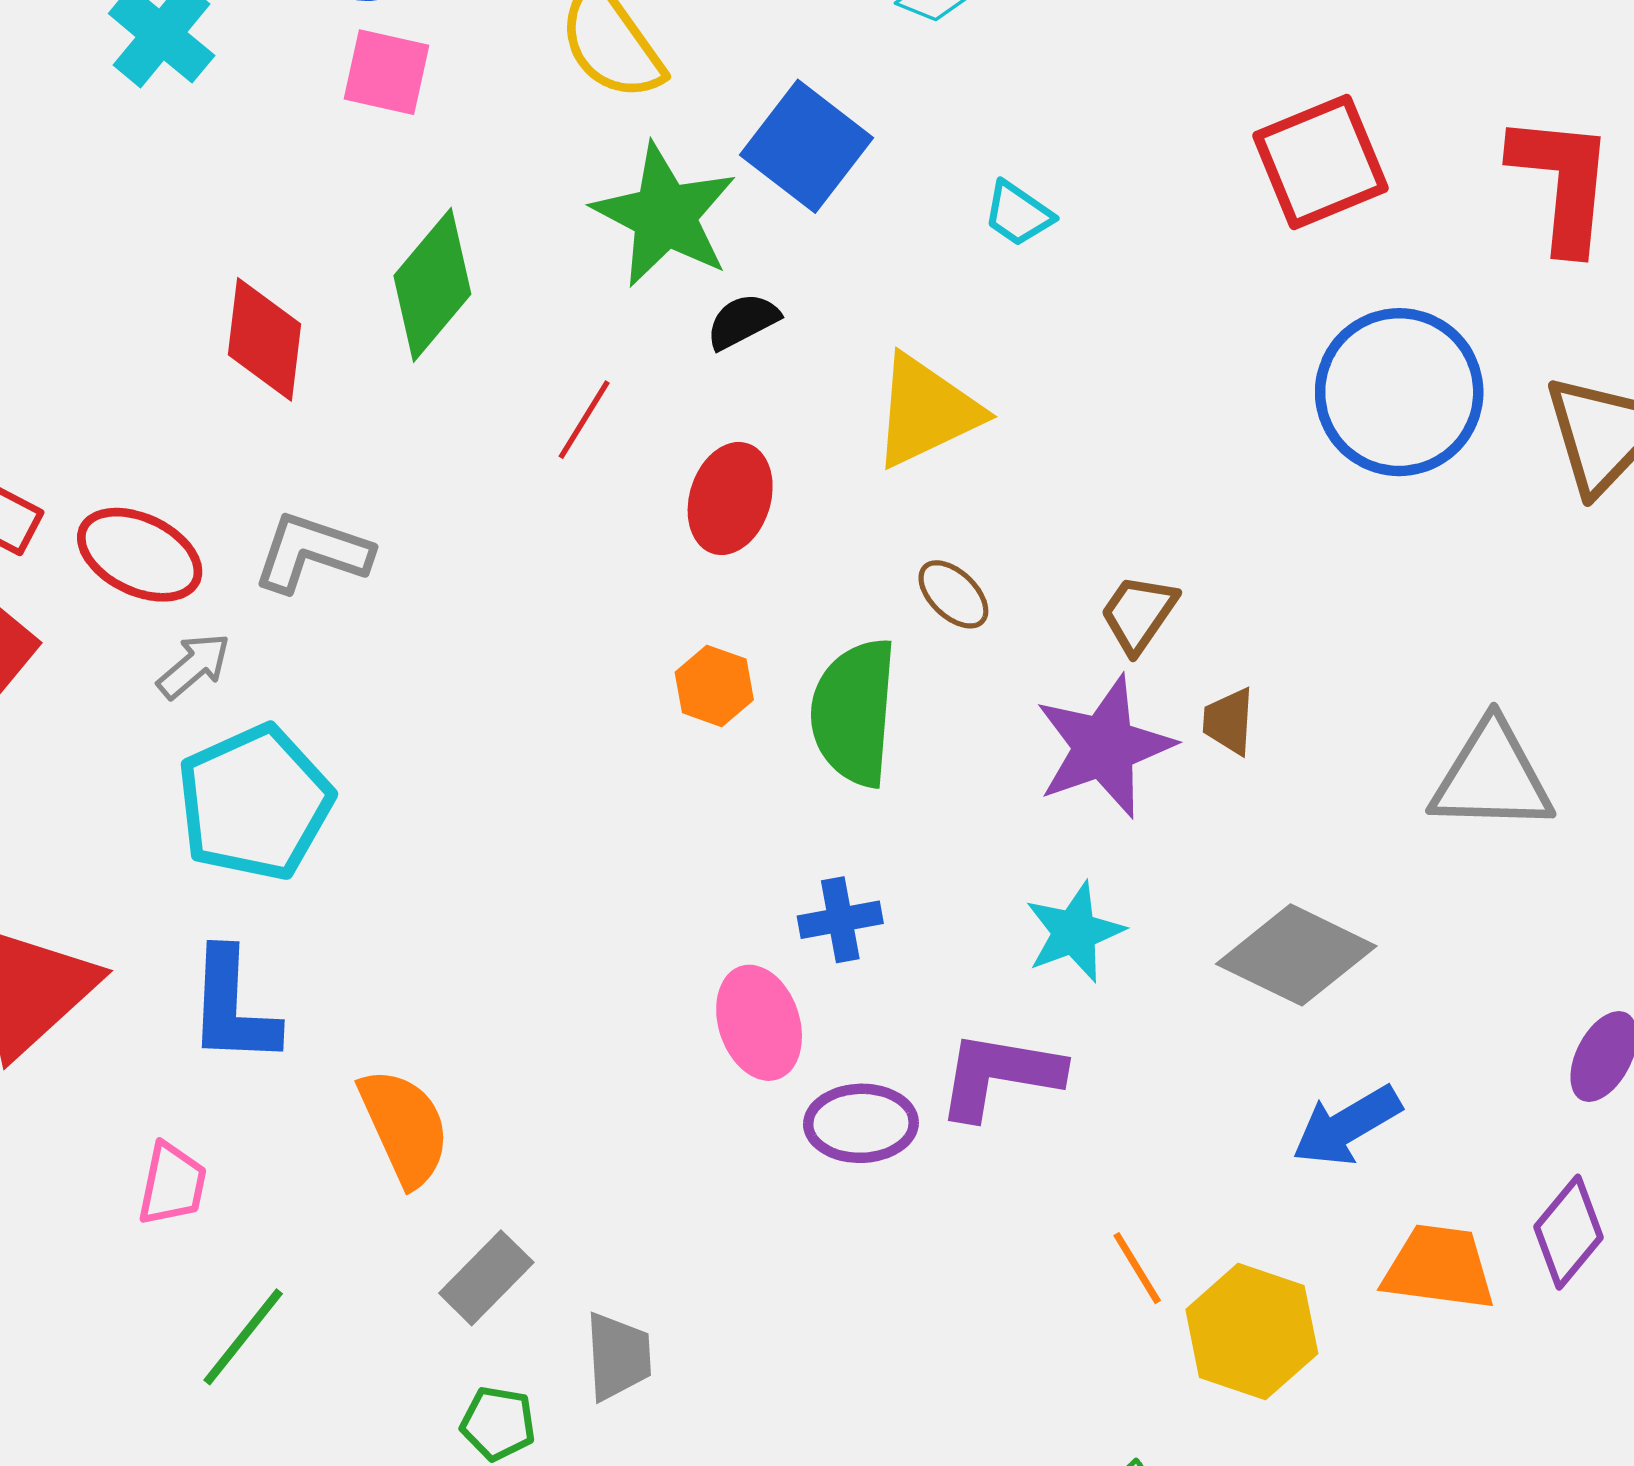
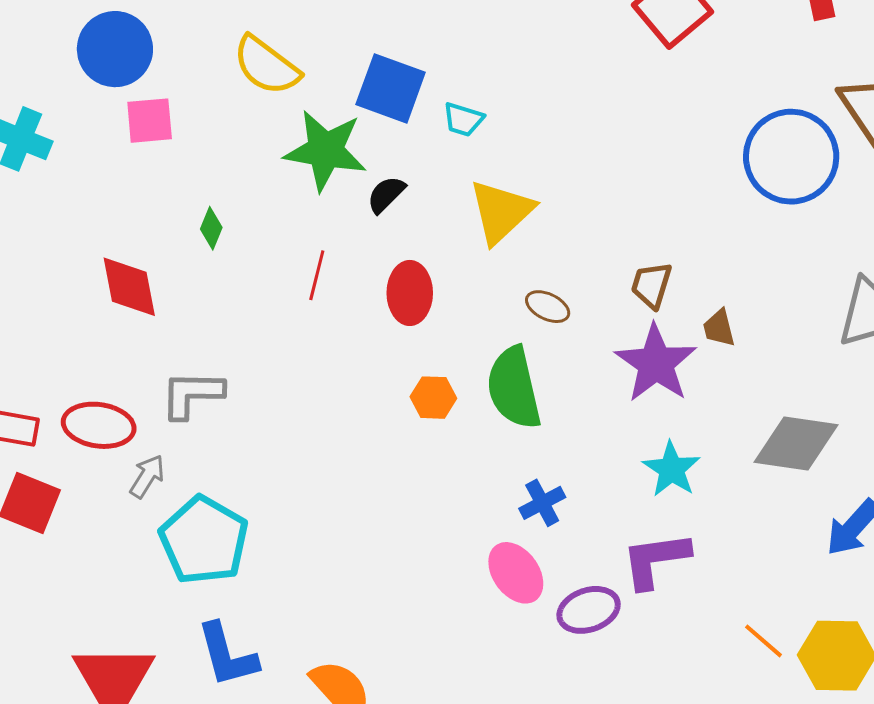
cyan trapezoid: (1018, 214) -> (463, 119), moved
green diamond: (432, 285) -> (211, 228), size x0.5
blue circle: (1399, 392) -> (791, 157), moved

